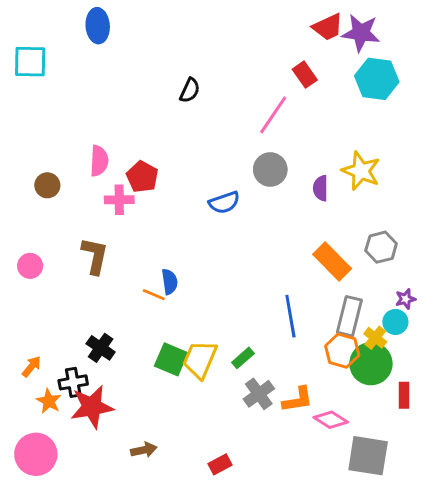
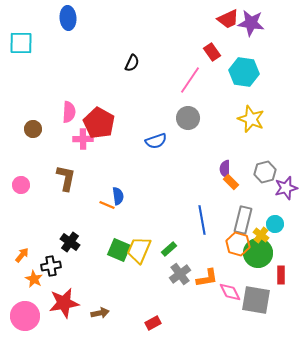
cyan hexagon: (377, 79) -> (244, 72), moved
red pentagon: (142, 177) -> (99, 123), size x1.4
purple semicircle: (321, 188) -> (225, 169), moved
orange rectangle: (332, 262) -> (231, 182), size x0.6
purple star: (405, 299) -> (286, 188), moved, size x1.6
red star: (92, 407) -> (64, 303), moved
pink diamond: (331, 420) -> (230, 292), turned 30
gray square: (368, 456) -> (256, 300), moved

